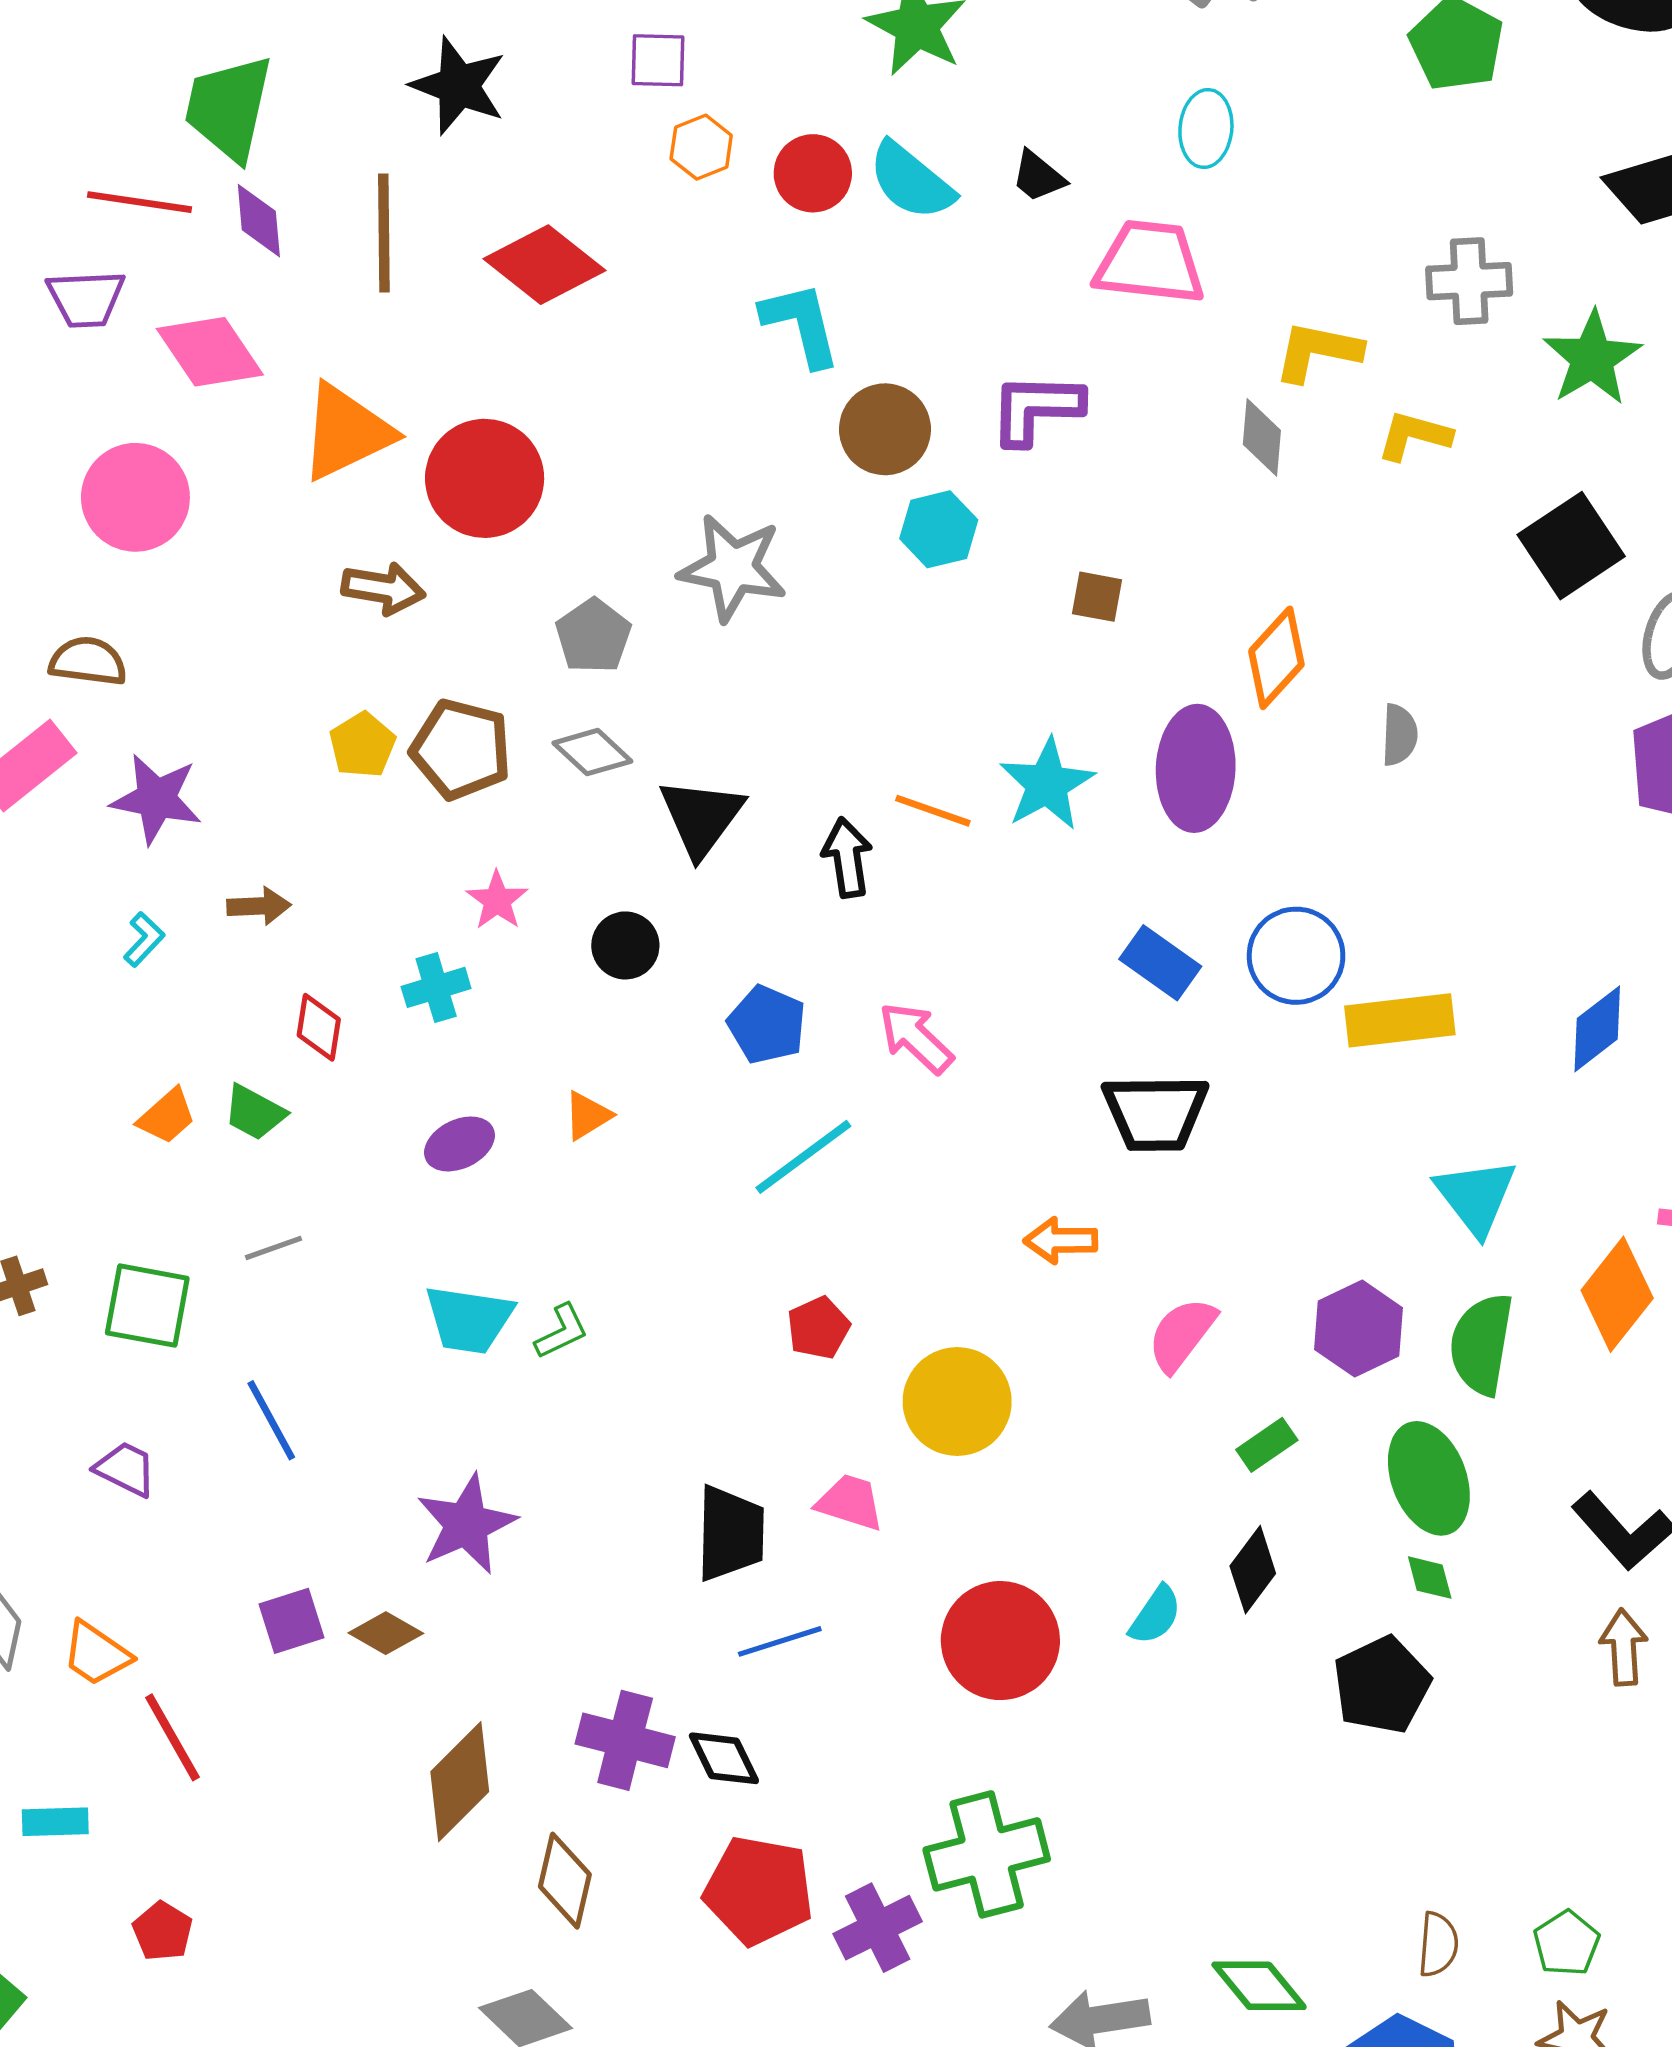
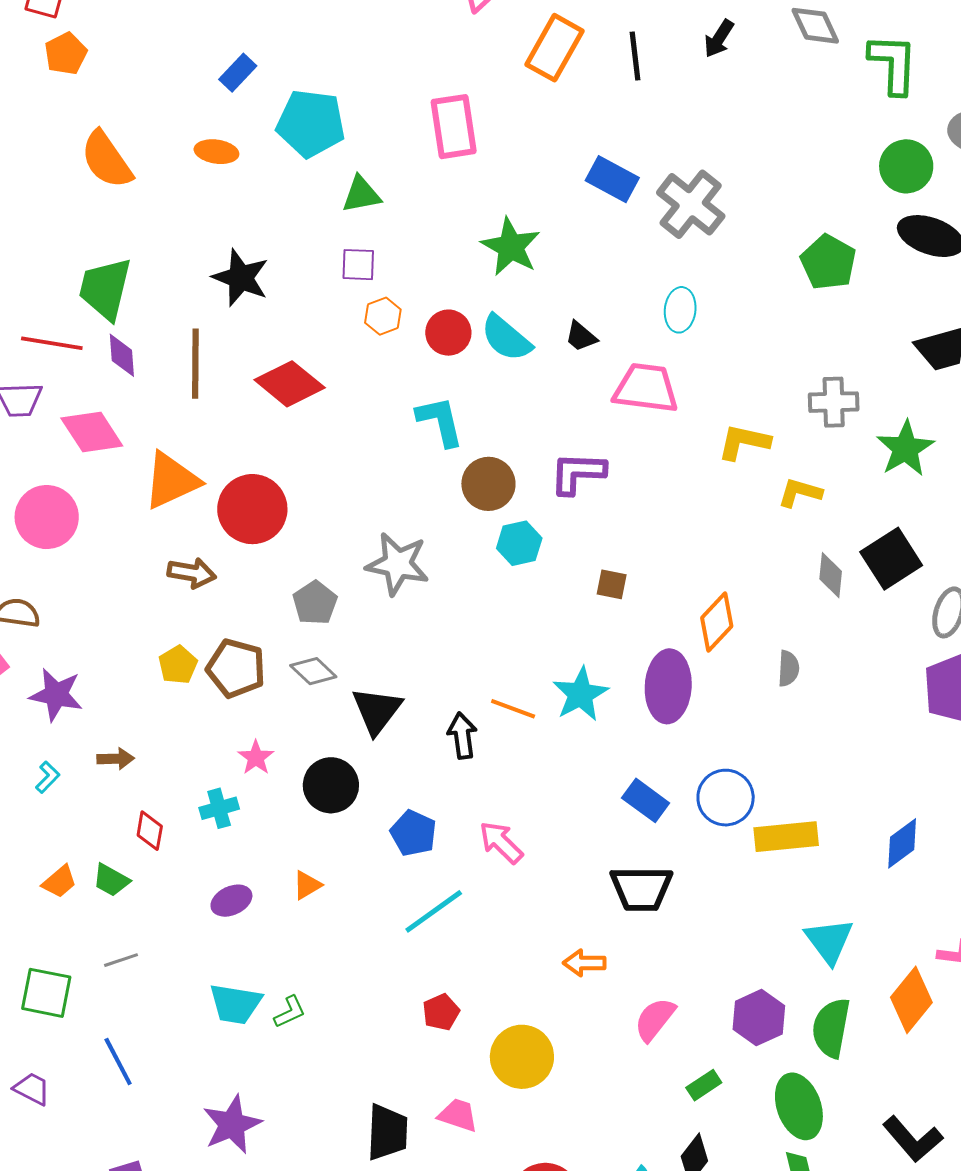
gray diamond: (1262, 437) -> (831, 575), moved
black circle: (625, 945) -> (331, 785), size x1.4

